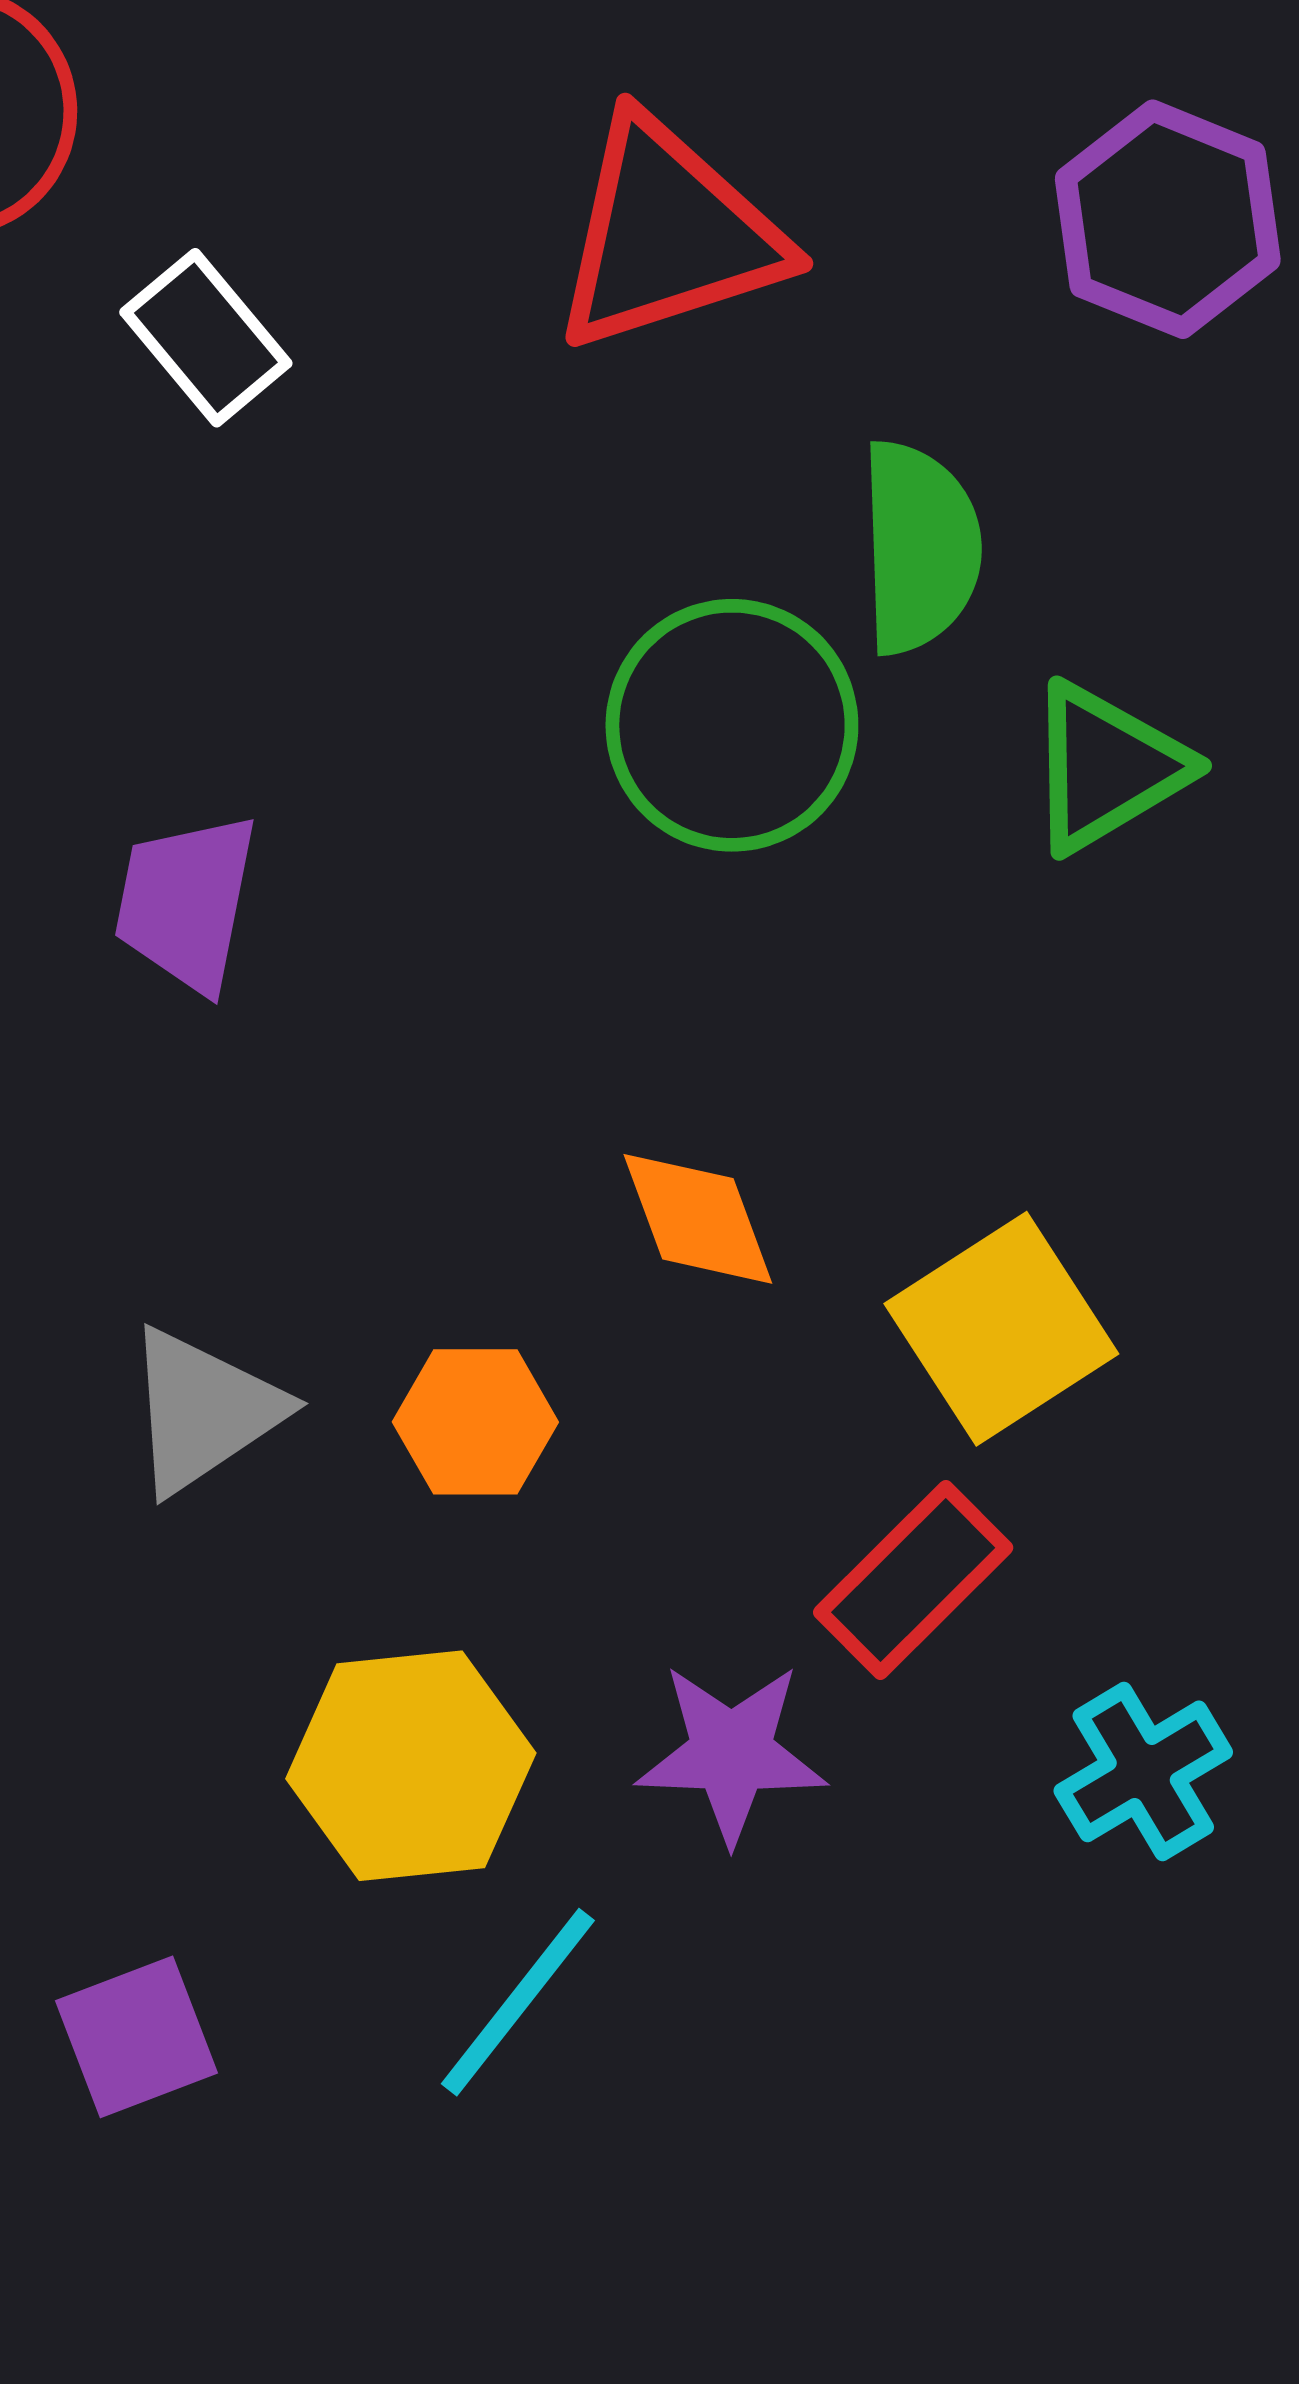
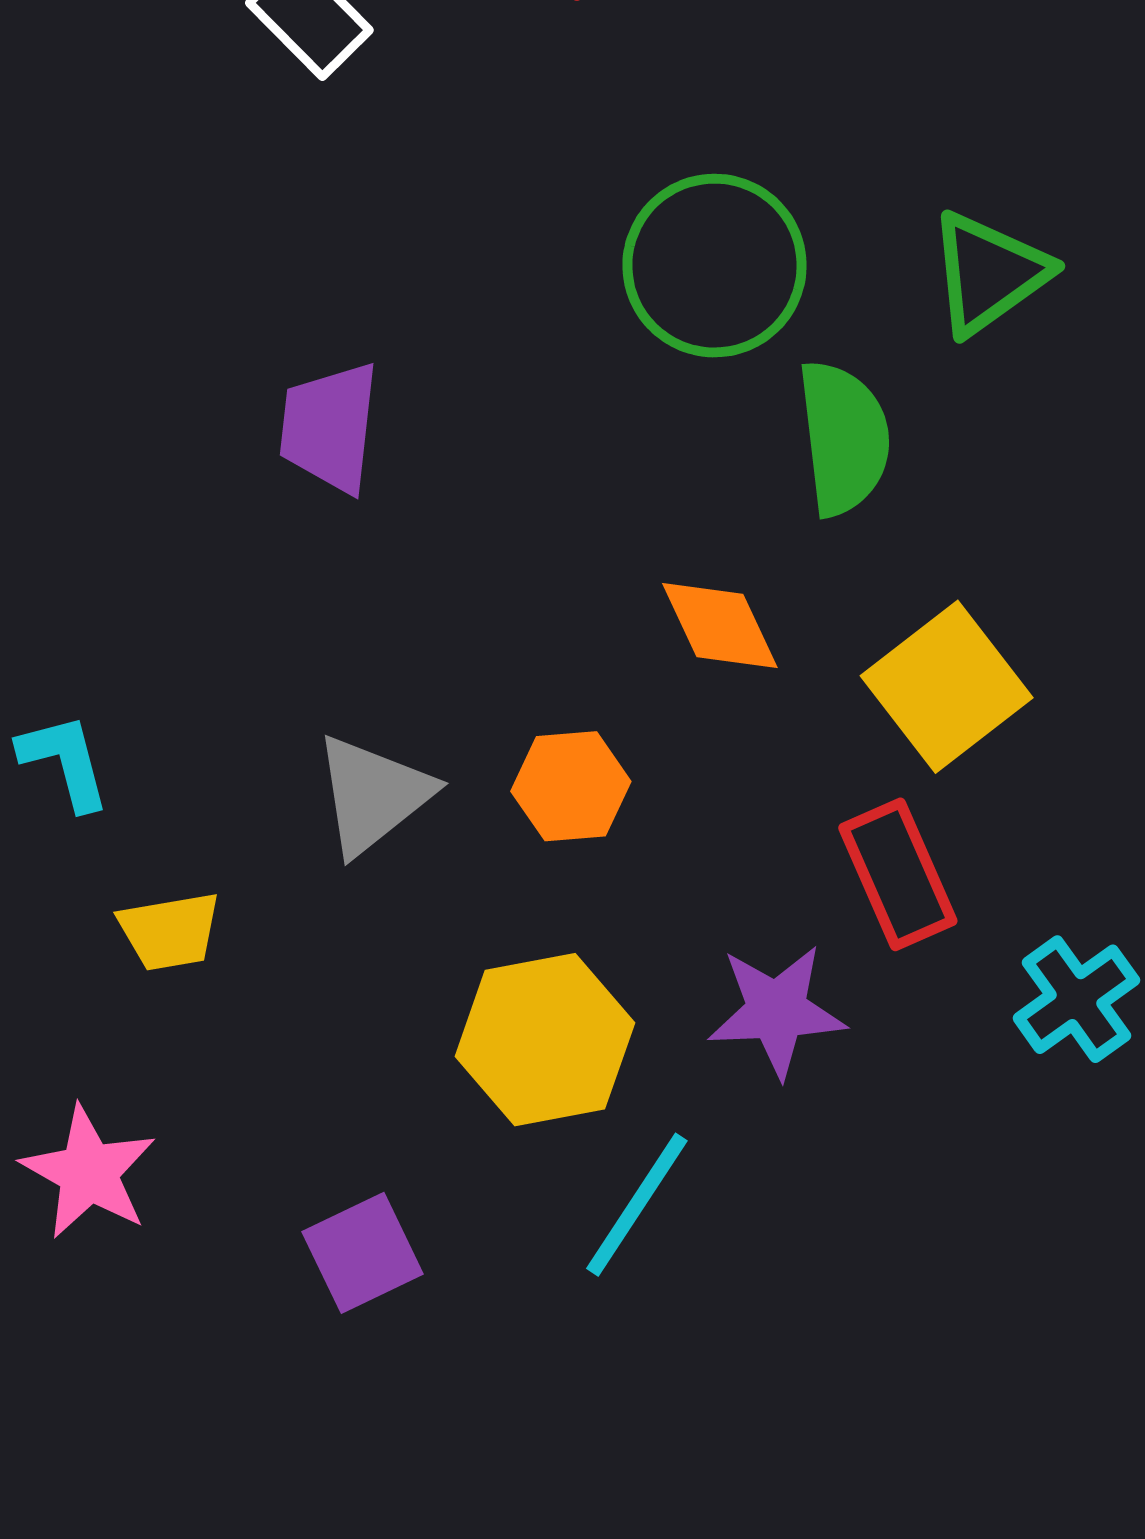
green semicircle: (920, 547) -> (844, 438), moved
red rectangle: (913, 1580) -> (898, 874), turned -64

